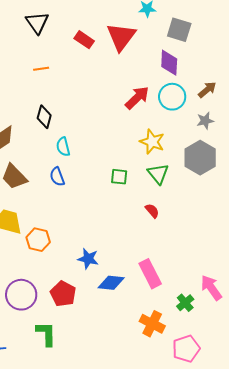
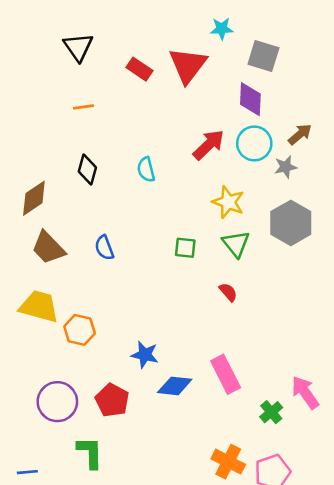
gray star: (205, 121) -> (286, 167), moved
cyan semicircle: (63, 147) -> (146, 170), moved
orange cross: (152, 324) -> (228, 462), moved

